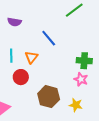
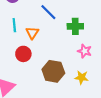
cyan line: (11, 56) -> (14, 25), moved
green cross: (84, 61) -> (75, 26), moved

